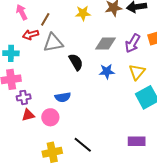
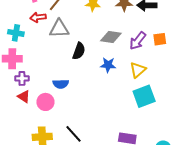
black semicircle: (76, 62) -> (79, 51), turned 42
red triangle: (28, 115) -> (24, 97), turned 40

